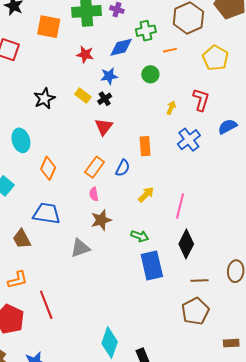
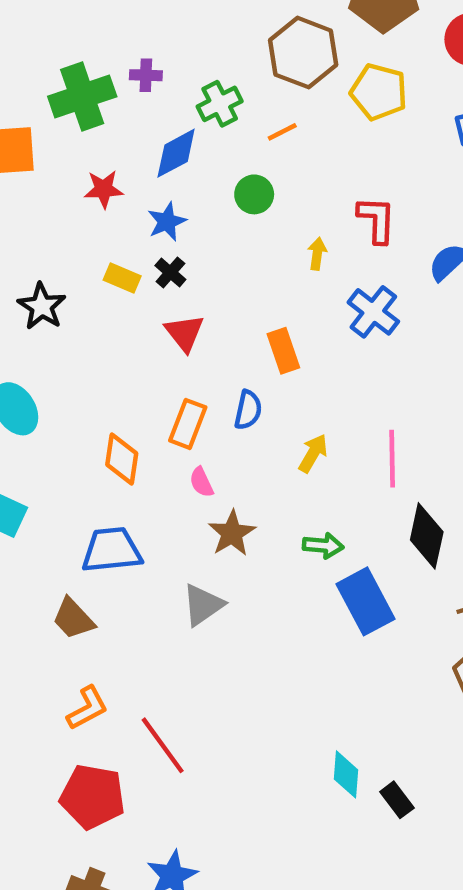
yellow pentagon: (215, 58) -> (379, 92), moved
orange diamond: (48, 168) -> (122, 459), moved
cyan diamond: (110, 343) -> (346, 774), moved, size x0.7

